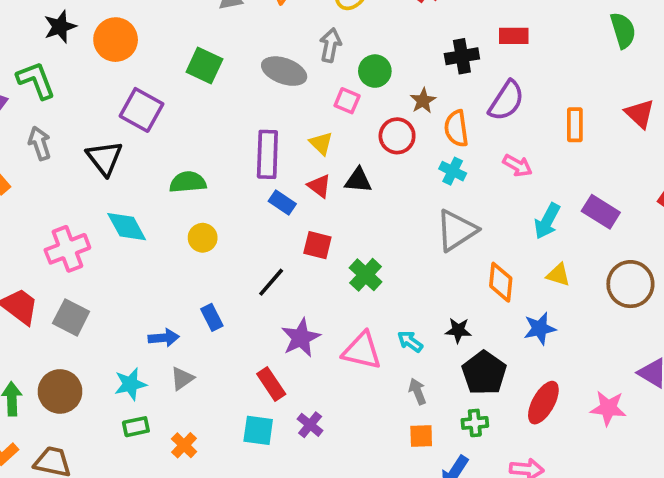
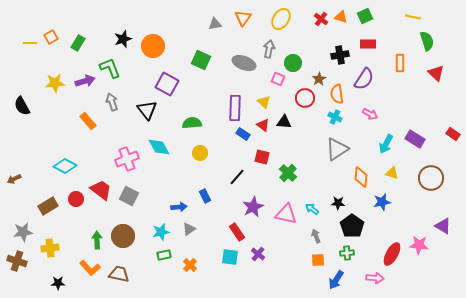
red triangle: (640, 114) -> (436, 73), moved
orange rectangle: (575, 125) -> (400, 63), moved
red ellipse: (543, 403) -> (392, 254), moved

